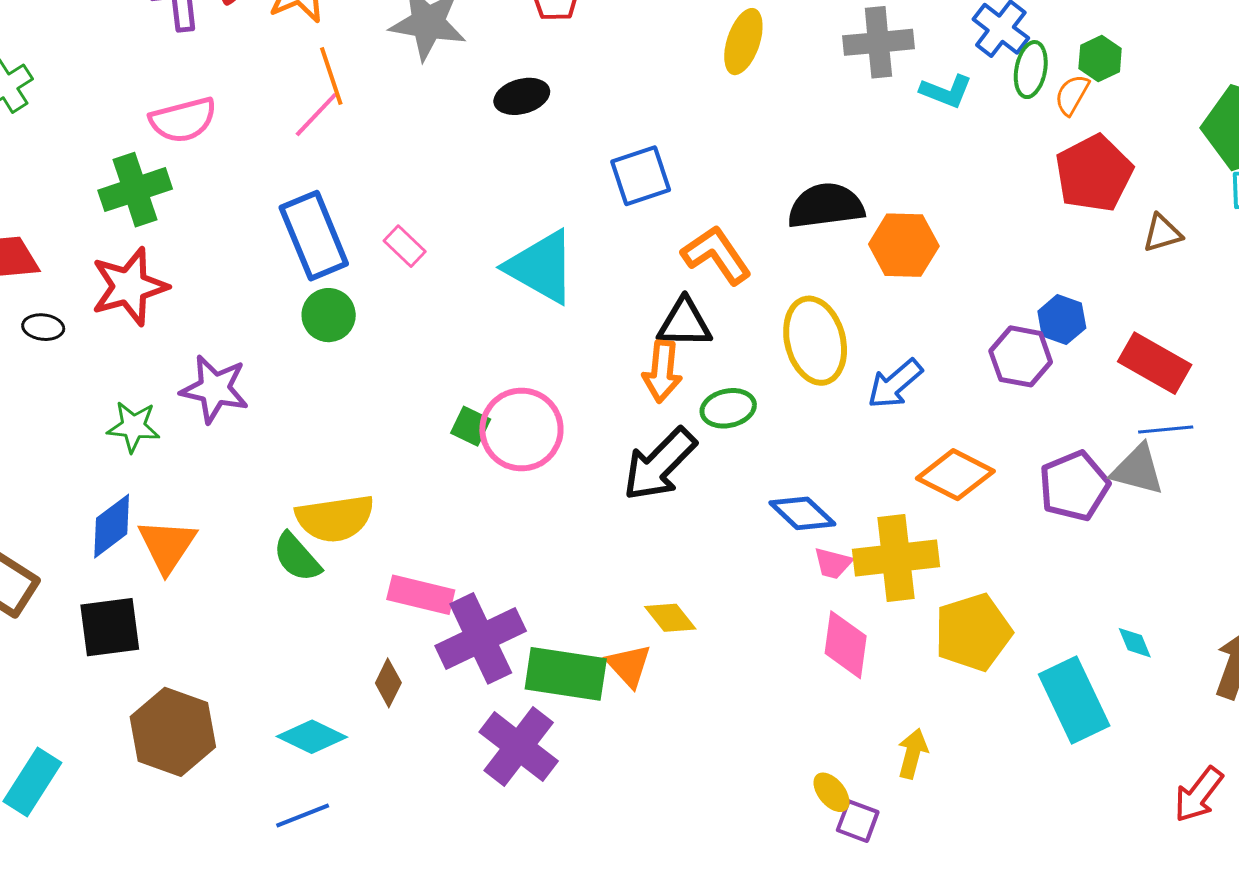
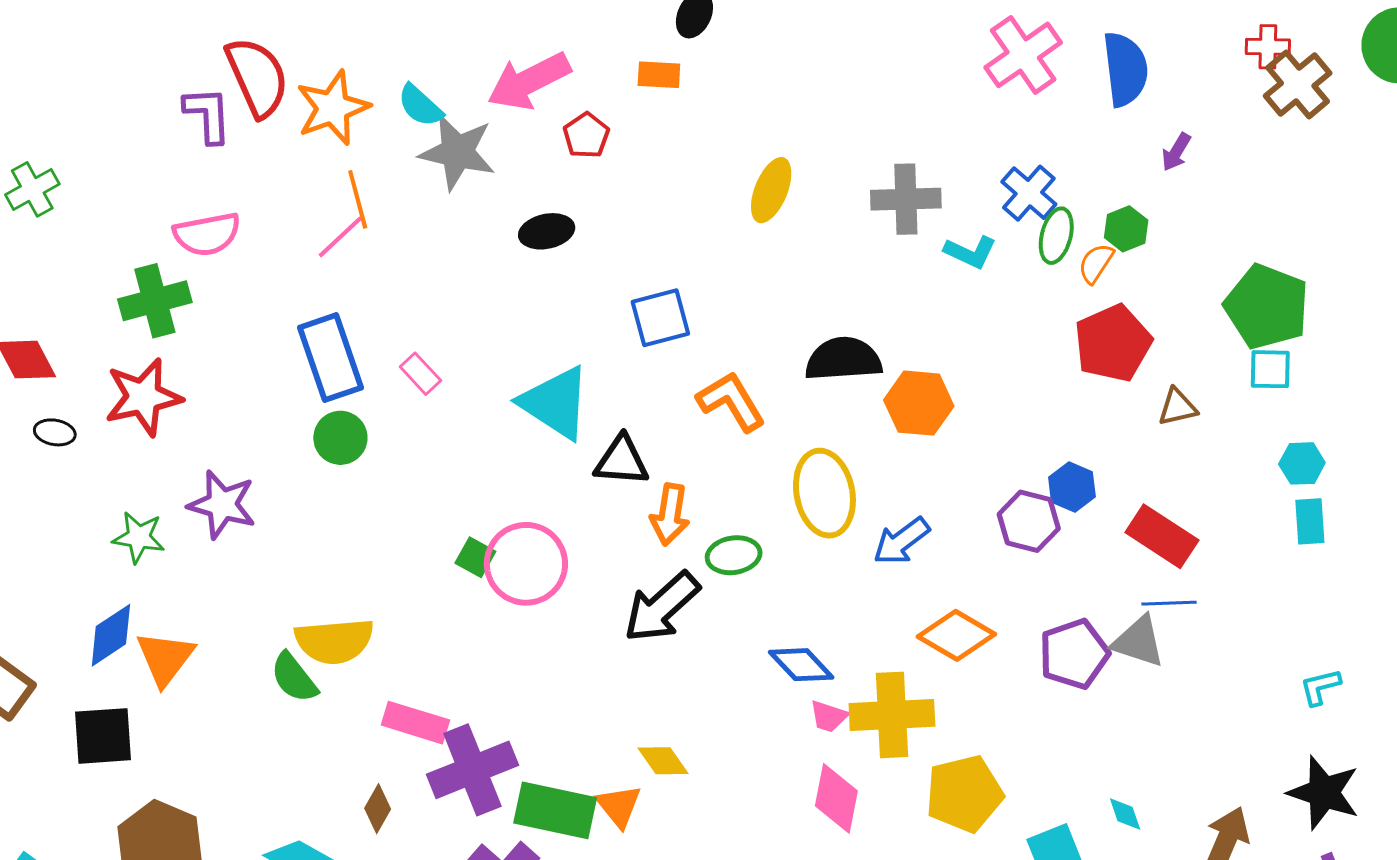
black triangle: (685, 323) -> (621, 461), moved

